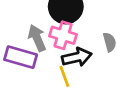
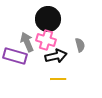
yellow line: (64, 76) -> (58, 79), moved, turned -70

